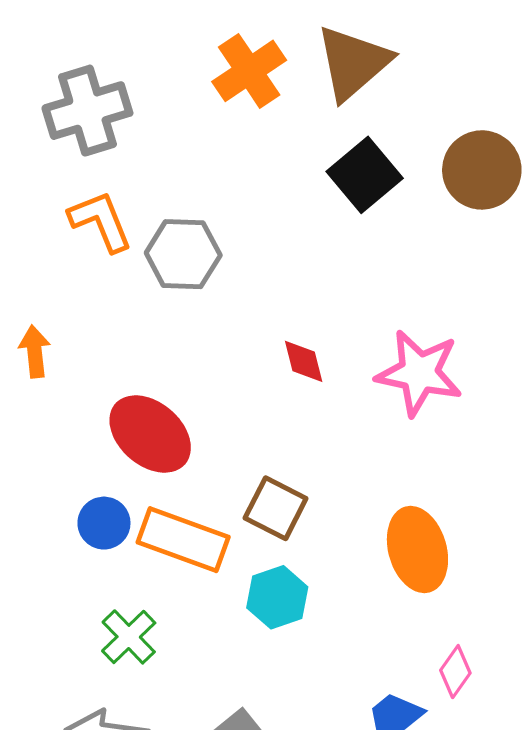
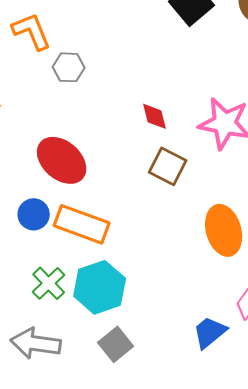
gray hexagon: (183, 254) -> (69, 67), moved, size x0.7
brown square: (276, 508) -> (168, 166), moved
cyan hexagon: (277, 597) -> (100, 287), moved, size x1.4

